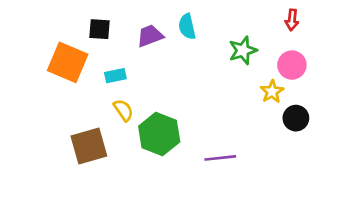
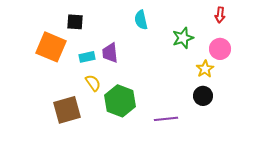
purple trapezoid: (150, 36) -> (110, 53), moved, turned -75
black circle: (296, 118) -> (203, 96), moved

